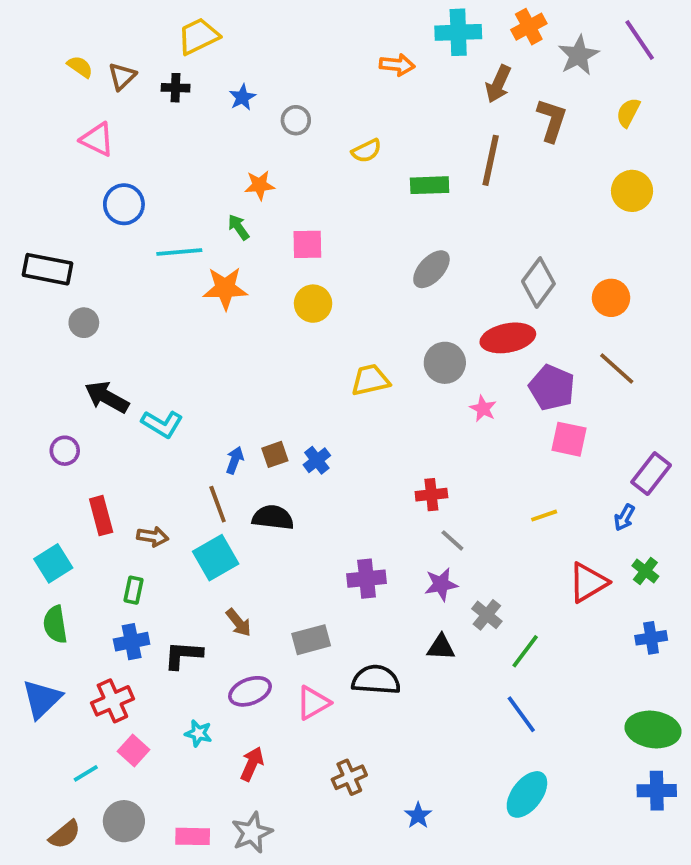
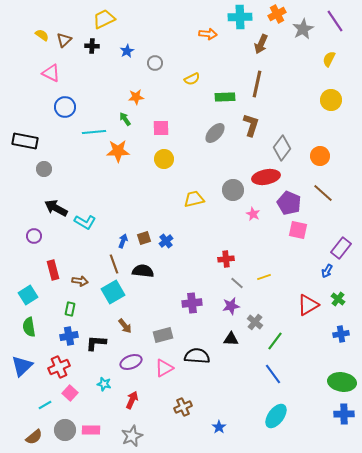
brown L-shape: (552, 120) -> (251, 125), moved
gray ellipse: (431, 269) -> (215, 133), moved
yellow line: (544, 516) -> (264, 277), moved
pink rectangle: (193, 836) -> (91, 430), moved

